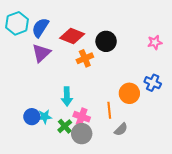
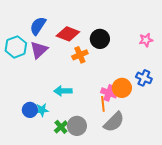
cyan hexagon: (17, 23) -> (16, 47), moved
cyan arrow: (67, 97) -> (63, 91), turned 90
pink cross: (82, 117) -> (109, 93), moved
green cross: (65, 126) -> (61, 127), moved
gray semicircle: (121, 129) -> (114, 122), size x1.6

